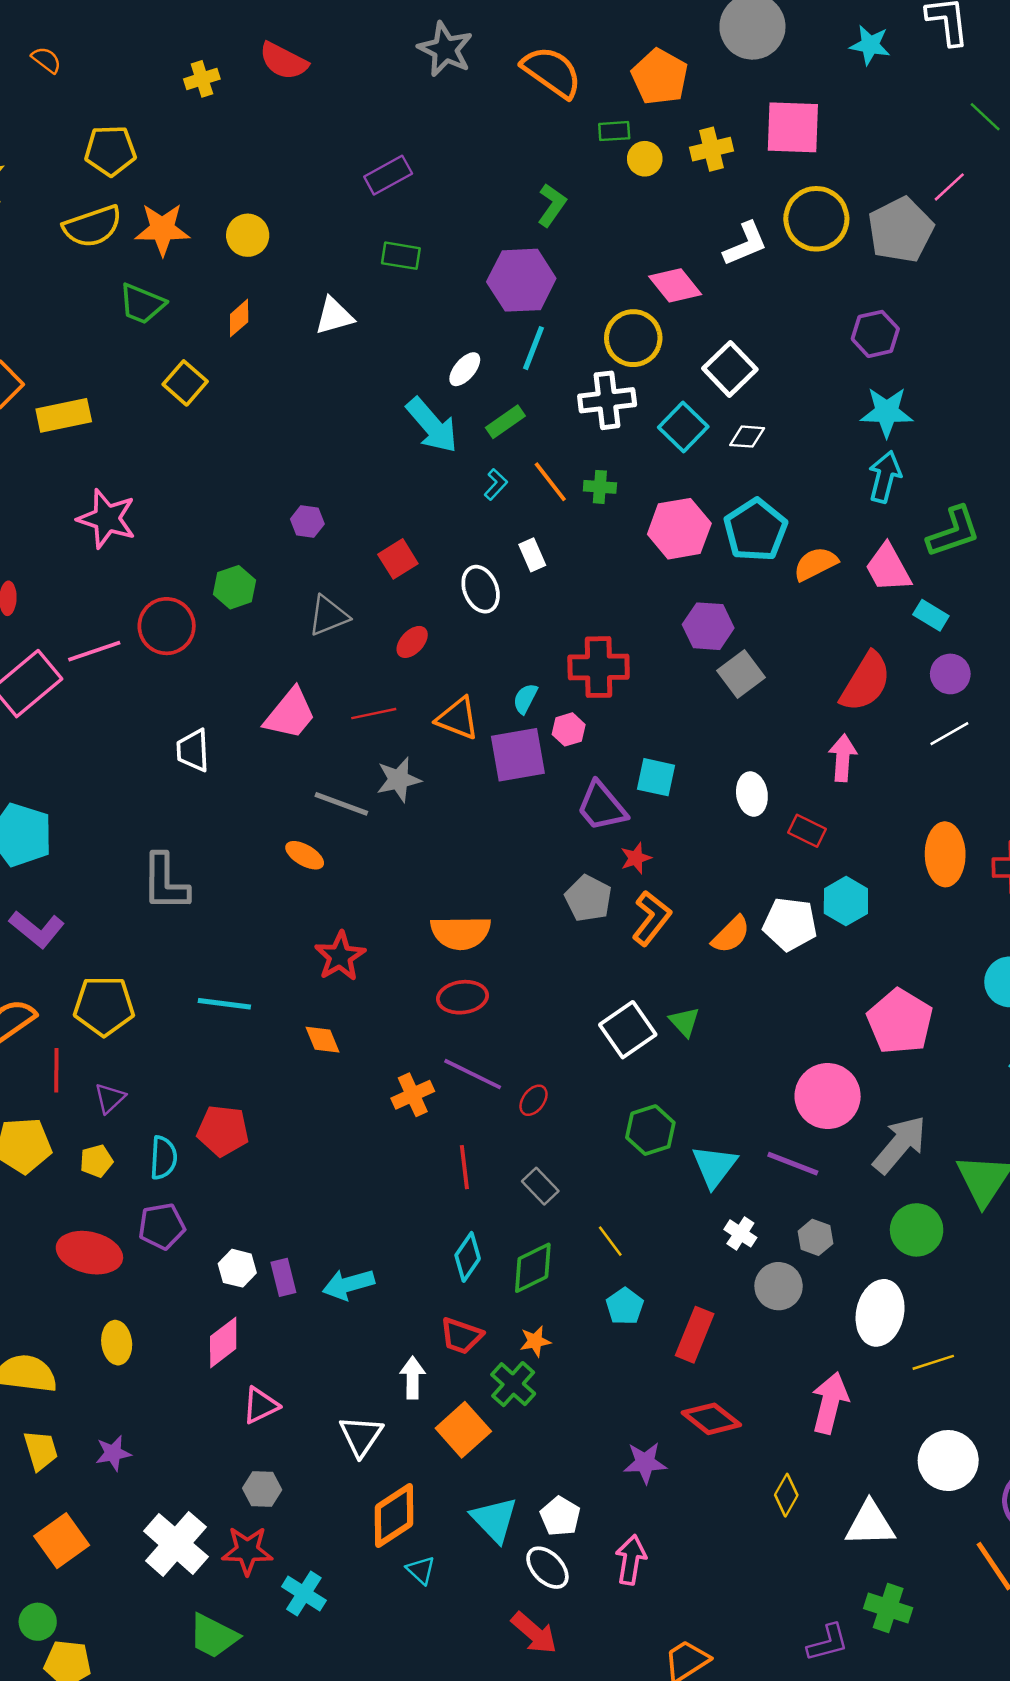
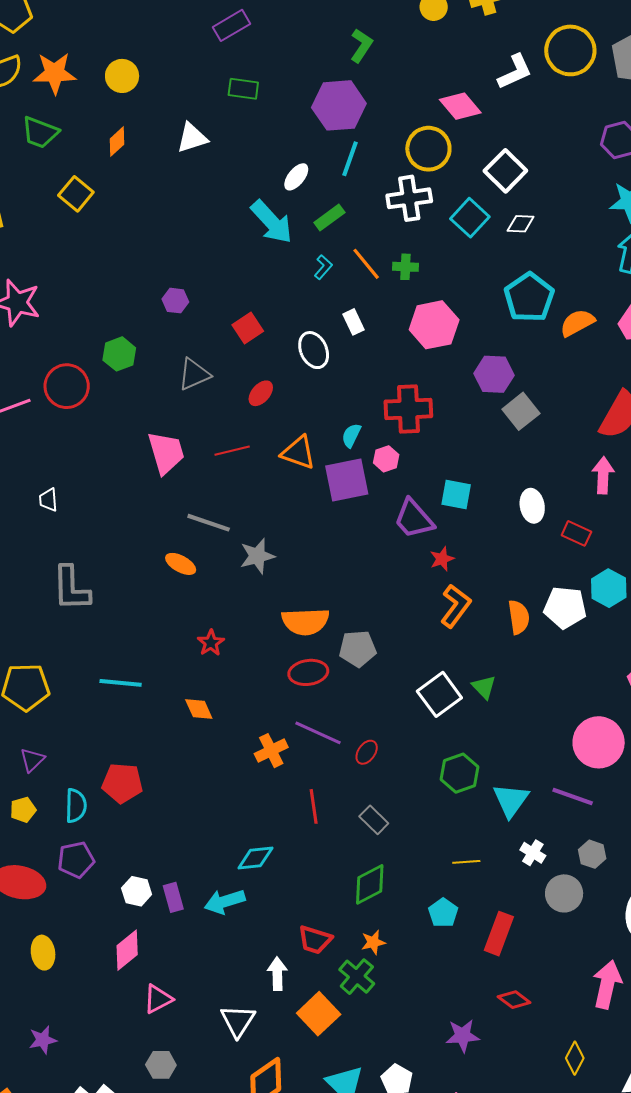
pink hexagon: (679, 529) -> (434, 325), moved
pink trapezoid: (290, 714) -> (166, 453), turned -54
white trapezoid: (193, 750) -> (48, 500), moved, size x0.7
gray star: (399, 780) -> (257, 556), moved
gray pentagon: (588, 898) -> (358, 649), moved, turned -30
orange semicircle: (731, 935) -> (519, 617), turned -52
red star: (340, 956) -> (211, 643), size x0.7
yellow line: (610, 1241) -> (466, 862), moved, turned -56
cyan diamond: (468, 1257) -> (255, 858), moved, turned 51
red diamond: (711, 1419) -> (514, 1000), size x0.7

